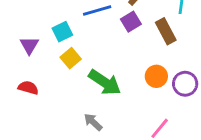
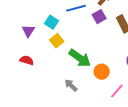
cyan square: (62, 32) -> (51, 22), turned -32
orange circle: (156, 76) -> (102, 72), moved

